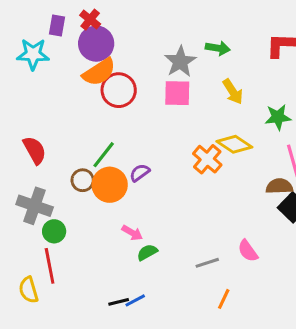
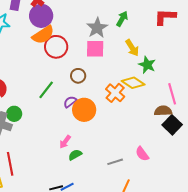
green arrow: (218, 48) -> (122, 19), turned -70
green star: (278, 117) -> (147, 65), moved, turned 30
brown circle: (83, 180) -> (78, 76), moved
orange circle: (110, 185) -> (84, 110), moved
green circle: (54, 231) -> (14, 114), moved
pink arrow: (132, 233) -> (65, 142), turned 96

